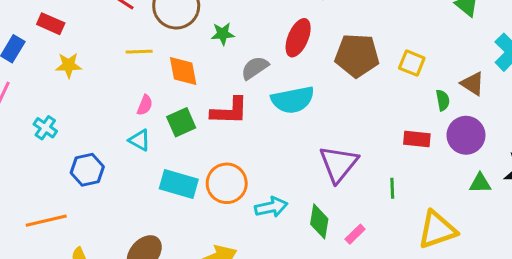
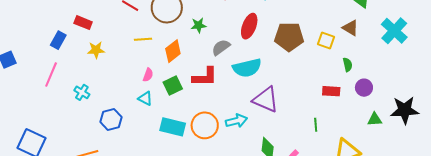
orange diamond: (183, 71) -> (173, 51), turned 65
brown triangle: (472, 84) -> (350, 28), moved
purple circle: (466, 135) -> (364, 88), size x0.7
purple triangle: (339, 164) -> (266, 100), moved, turned -44
cyan arrow: (271, 207) -> (236, 121), moved

